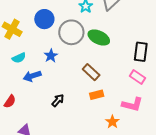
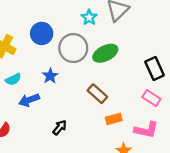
green ellipse: (99, 37) -> (105, 53), turned -50
black rectangle: (141, 52) -> (155, 69), turned -30
orange rectangle: (97, 95) -> (114, 119), moved

